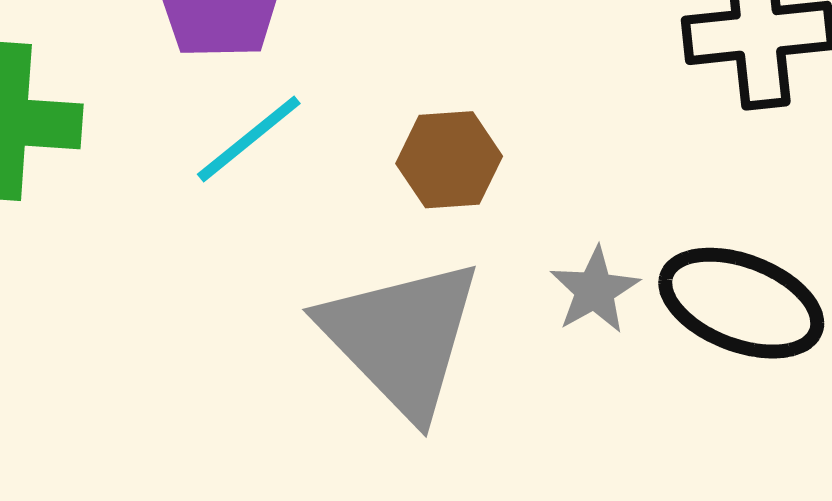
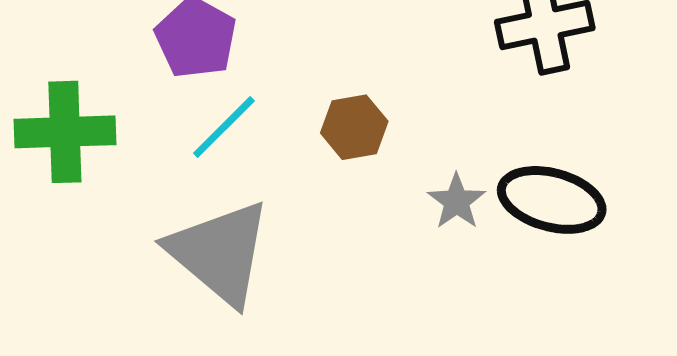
gray triangle: (401, 338) -> (219, 253), moved

